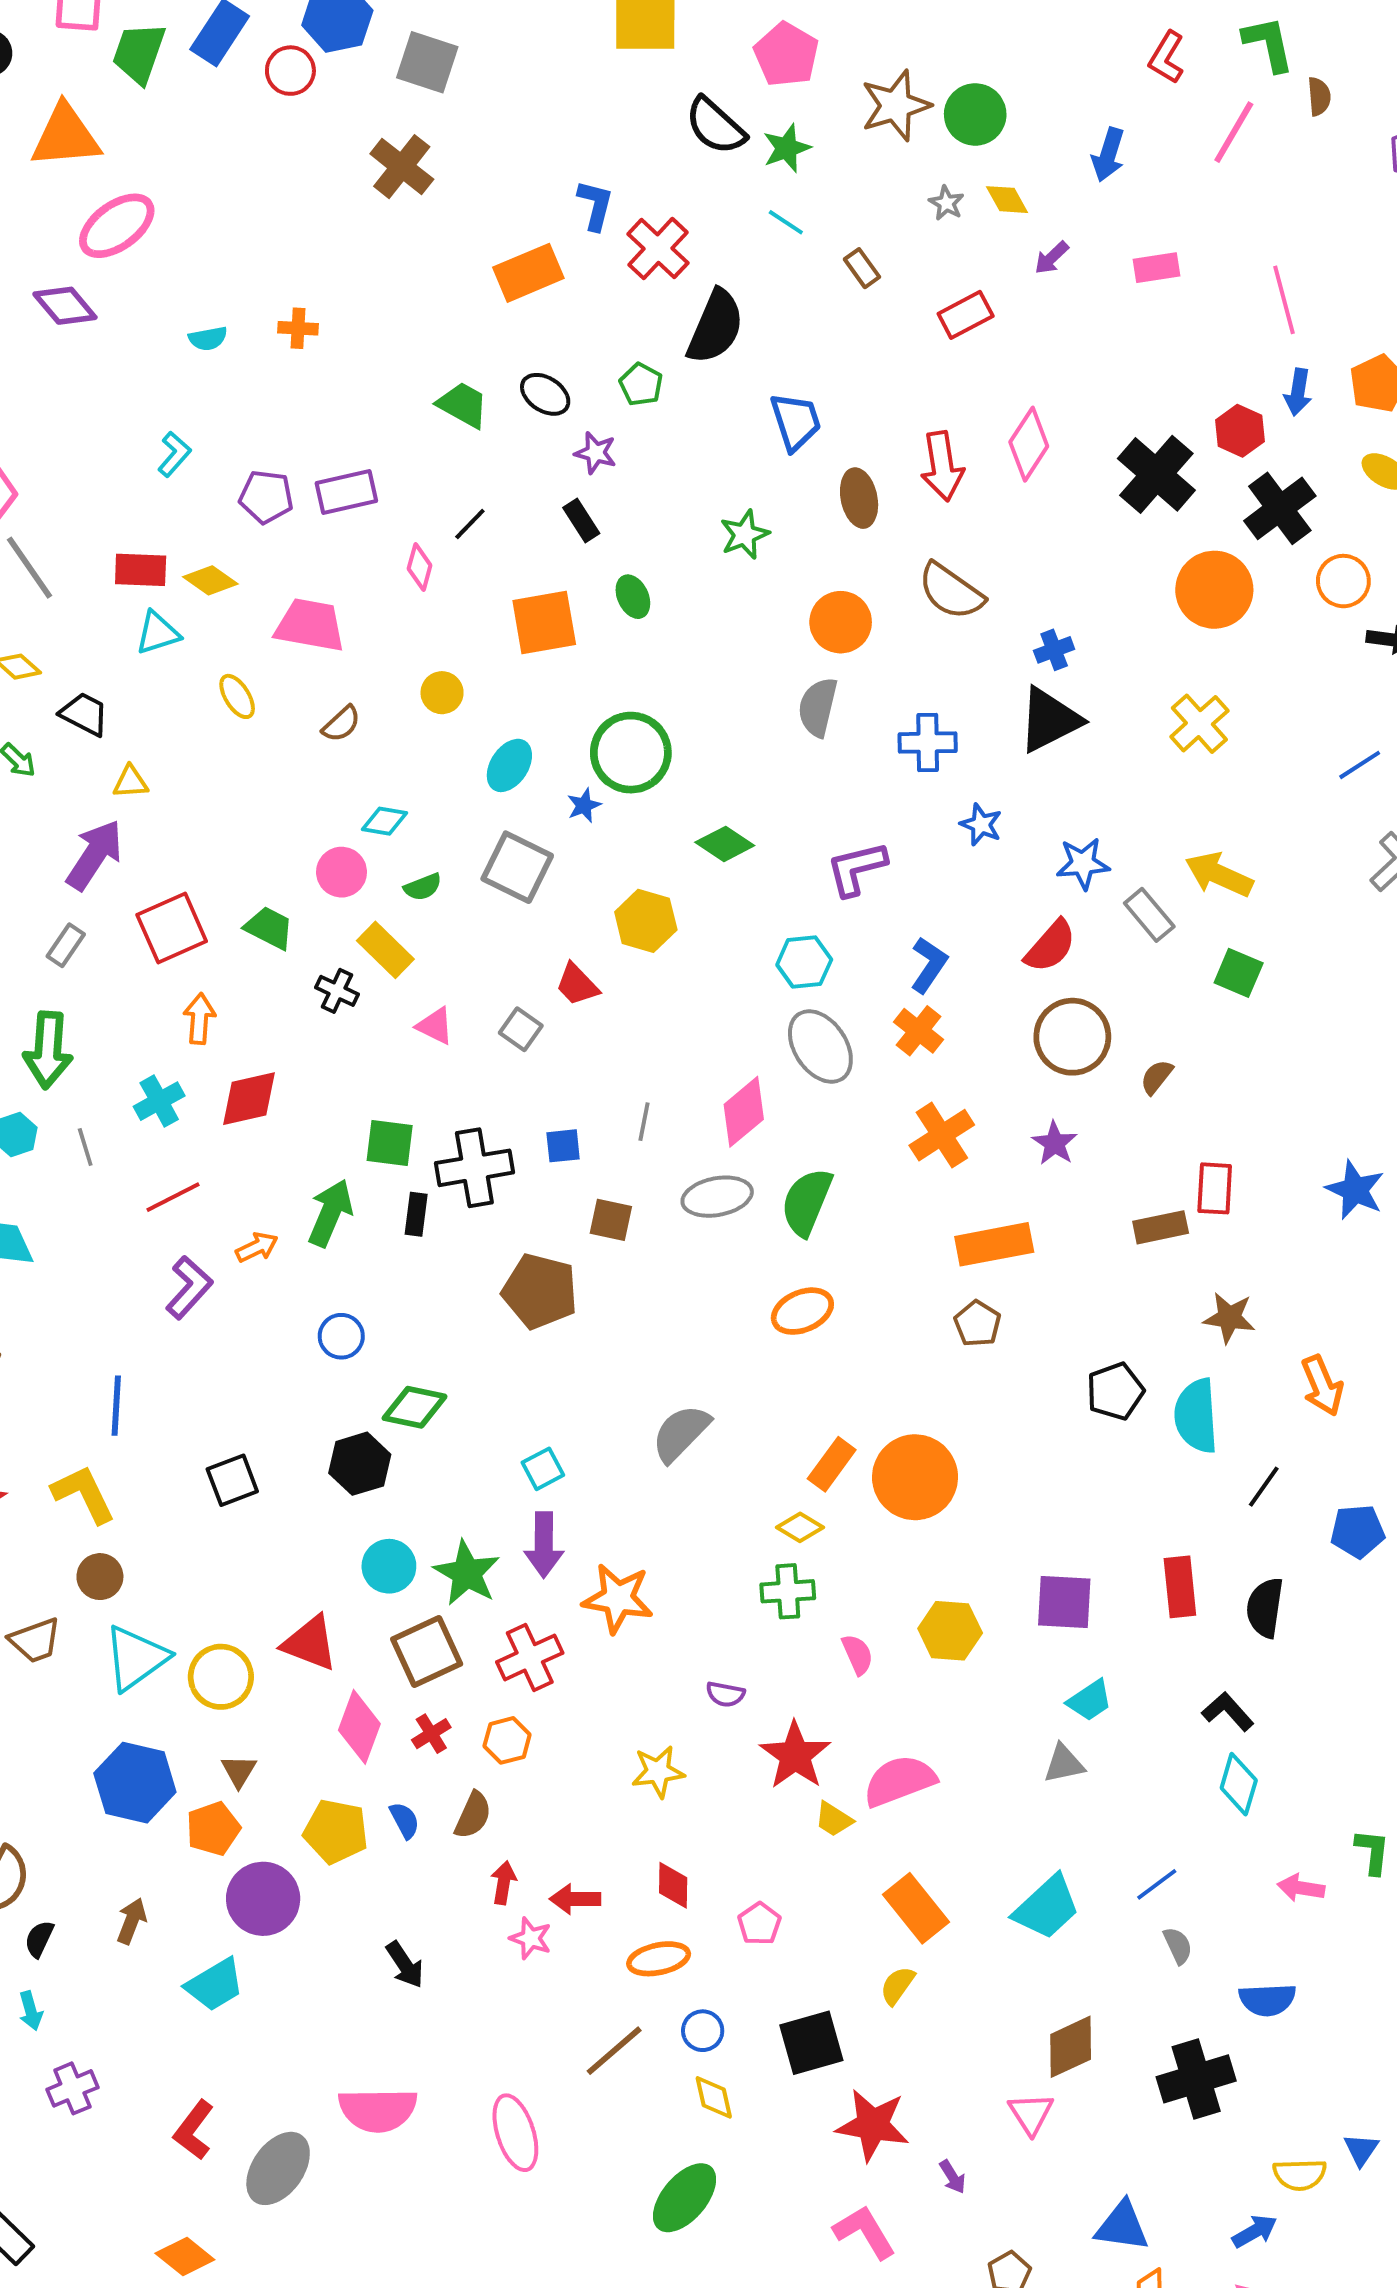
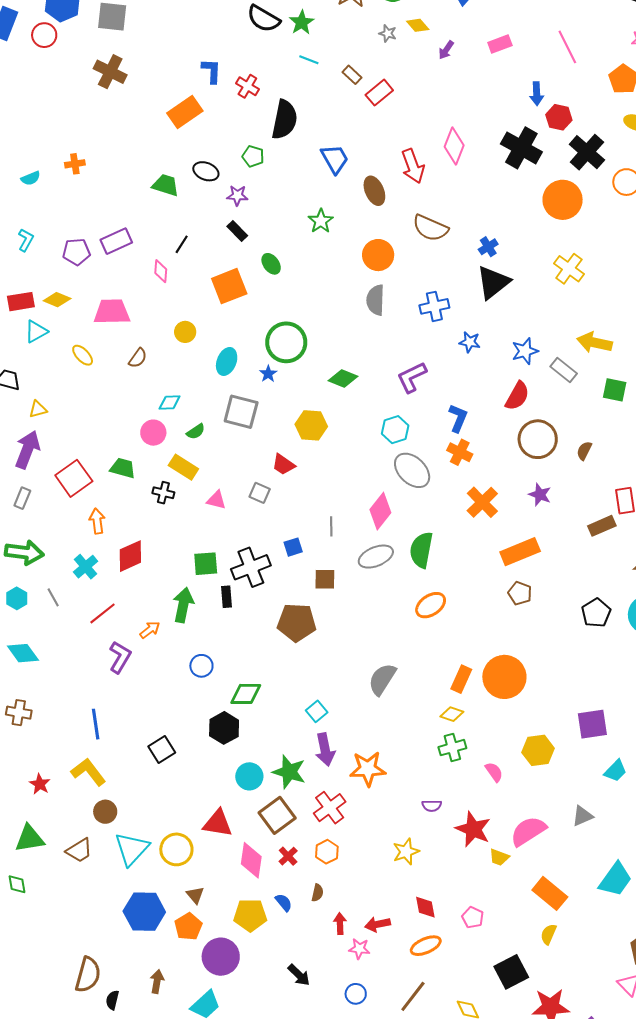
red cross: (658, 249) -> (247, 86), size x0.7
red rectangle: (966, 315) -> (379, 93), moved
blue arrow: (1298, 392) -> (537, 94), moved
green arrow: (48, 1050) -> (24, 552), turned -75
gray triangle: (1064, 1764) -> (582, 816), moved
brown semicircle: (473, 1815) -> (318, 893), size x0.7
blue circle: (703, 2031) -> (356, 994), moved

